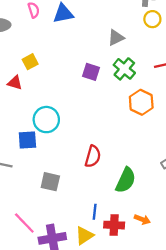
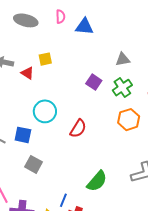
blue square: (27, 140) -> (23, 135), moved
red semicircle: (93, 156) -> (78, 129), moved

